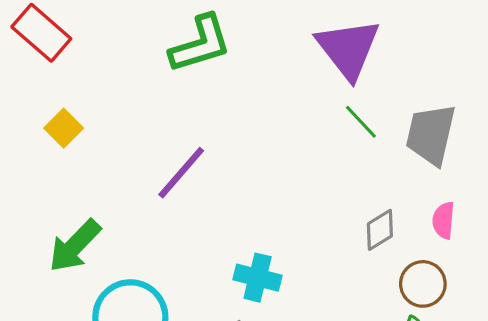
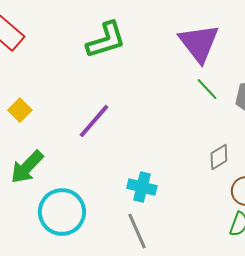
yellow square: (64, 128) -> (20, 110), moved

